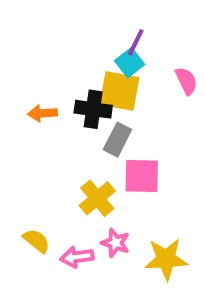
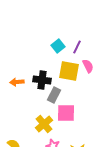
purple line: (136, 42) -> (77, 47), moved
cyan square: (130, 63) -> (58, 46), moved
yellow square: (119, 91) -> (69, 71), moved

